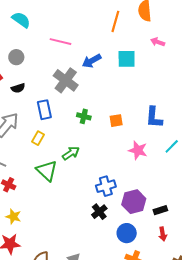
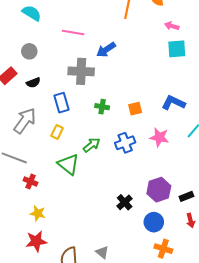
cyan square: (127, 59) -> (177, 49), moved
gray cross: (66, 80) -> (81, 71), turned -30
blue L-shape: (154, 117) -> (173, 103), turned 115
blue cross: (106, 186) -> (125, 143), moved

